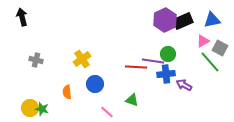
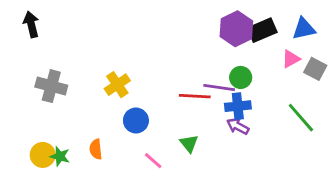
gray cross: (36, 60) -> (51, 86), size x1.5
green line: (210, 62) -> (301, 118), moved
purple arrow: (184, 85) -> (238, 126), moved
orange semicircle: (67, 92) -> (96, 149), moved
green triangle: (132, 100) -> (189, 143), turned 32

